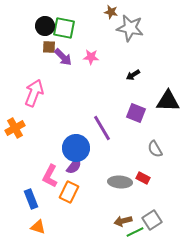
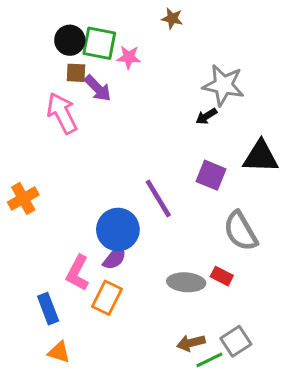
gray star: (130, 28) -> (223, 85), moved
pink star: (91, 57) -> (129, 57), moved
pink arrow: (34, 93) -> (62, 113), moved, turned -48
gray semicircle: (155, 149) -> (240, 231), size x1.5

